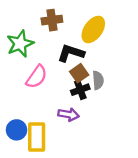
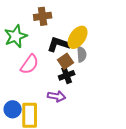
yellow ellipse: (93, 30) -> (78, 37), moved
gray semicircle: (98, 80) -> (82, 54), moved

